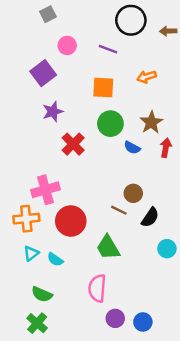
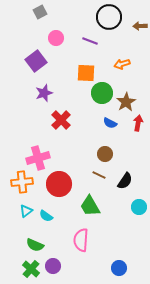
green circle: (110, 124) -> (102, 93), moved
brown circle: (133, 193) -> (105, 154), moved
purple circle: (115, 318) -> (53, 266), moved

